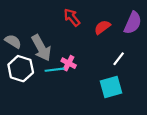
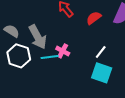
white line: (119, 59) -> (101, 52), moved
cyan square: (111, 87) -> (102, 73), turned 35

